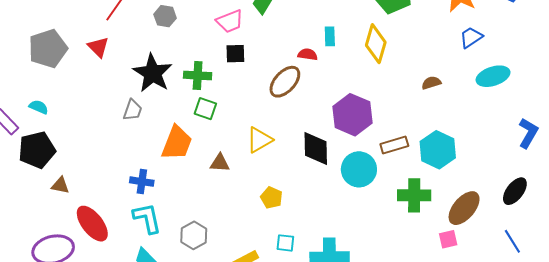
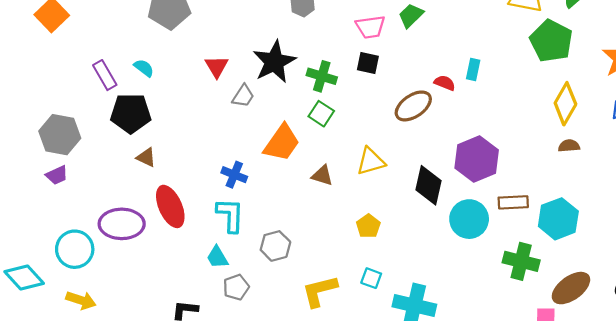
yellow diamond: (376, 44) -> (565, 104), moved
red triangle: (98, 47) -> (217, 67), moved

